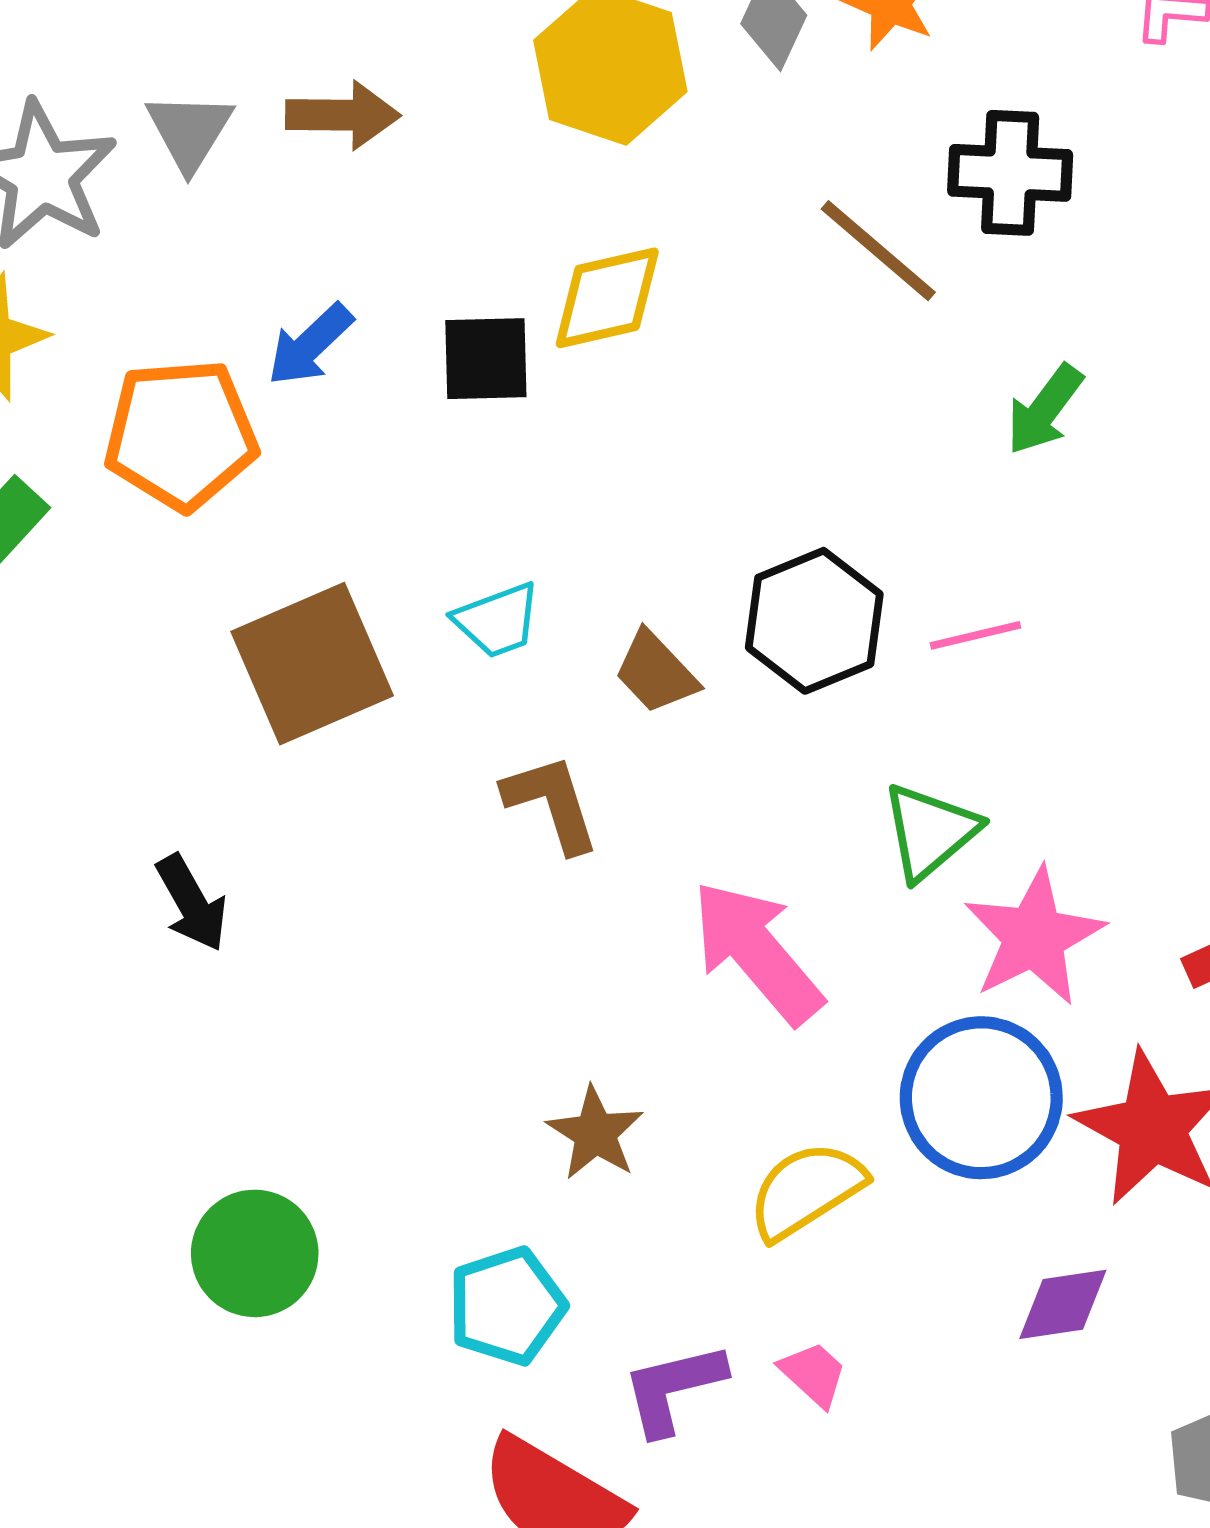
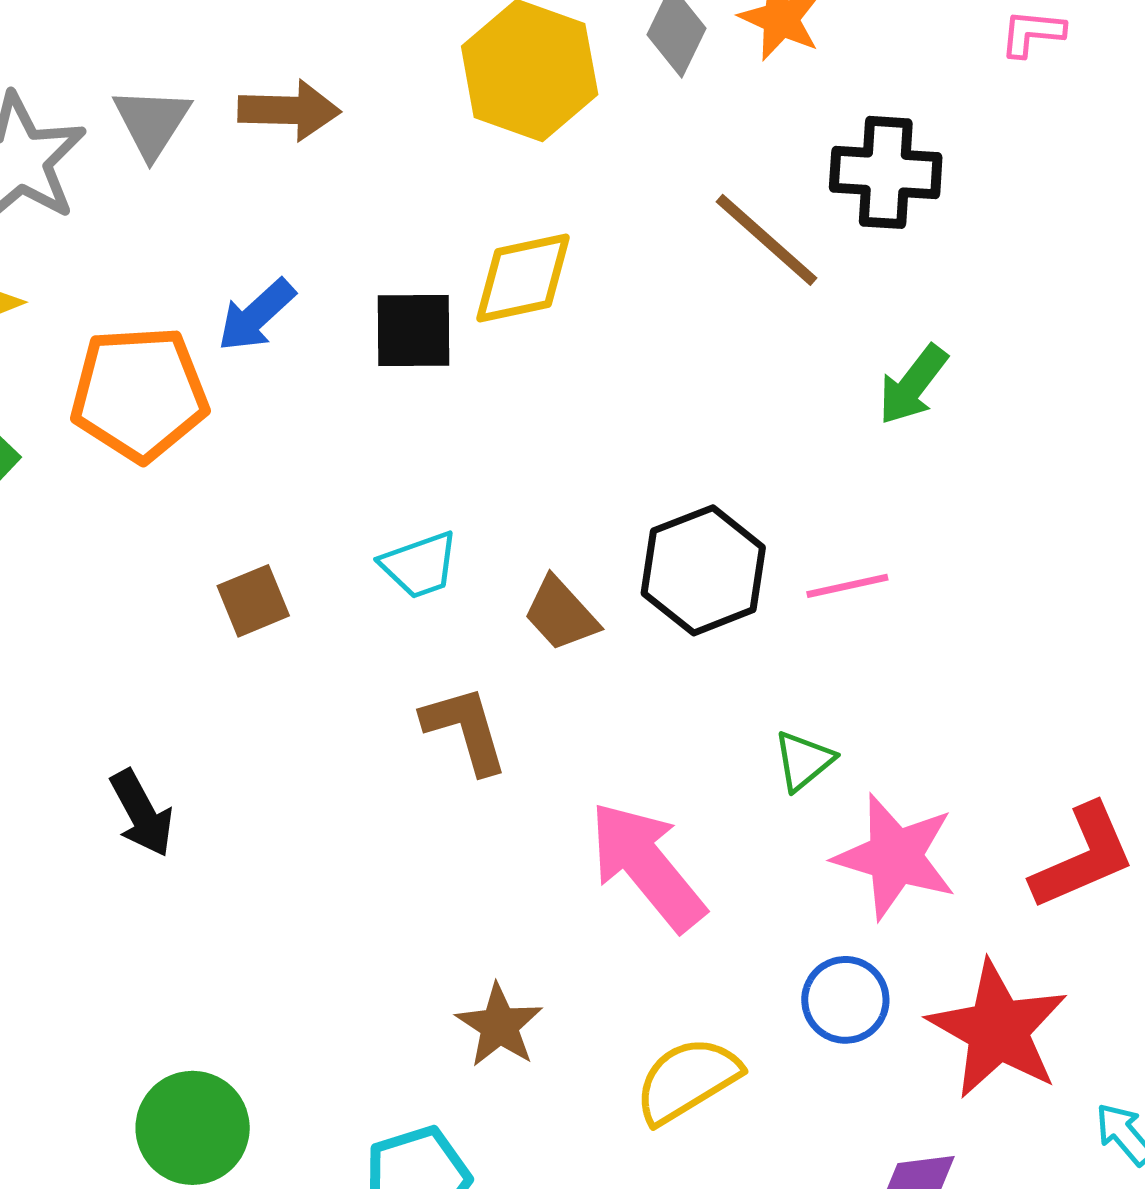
brown square: (312, 664) -> (253, 601), size x0.5
green triangle: (930, 831) -> (804, 761), size x0.7
pink star: (1034, 937) -> (895, 857), turned -30
blue circle: (981, 1098) -> (845, 1000), size x0.6

